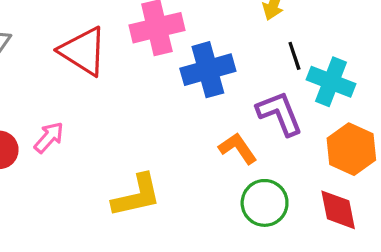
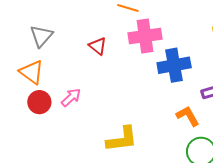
red triangle: (83, 51) -> (98, 46), size x0.6

